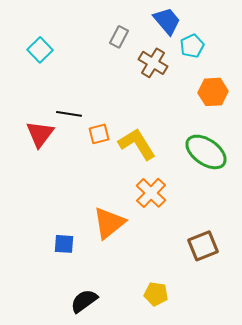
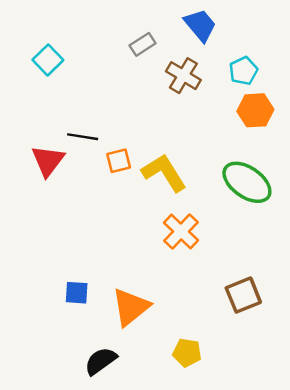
gray rectangle: (119, 37) -> (143, 44), turned 30
cyan pentagon: (192, 46) -> (243, 71), moved
orange triangle: (109, 223) -> (131, 307), moved

